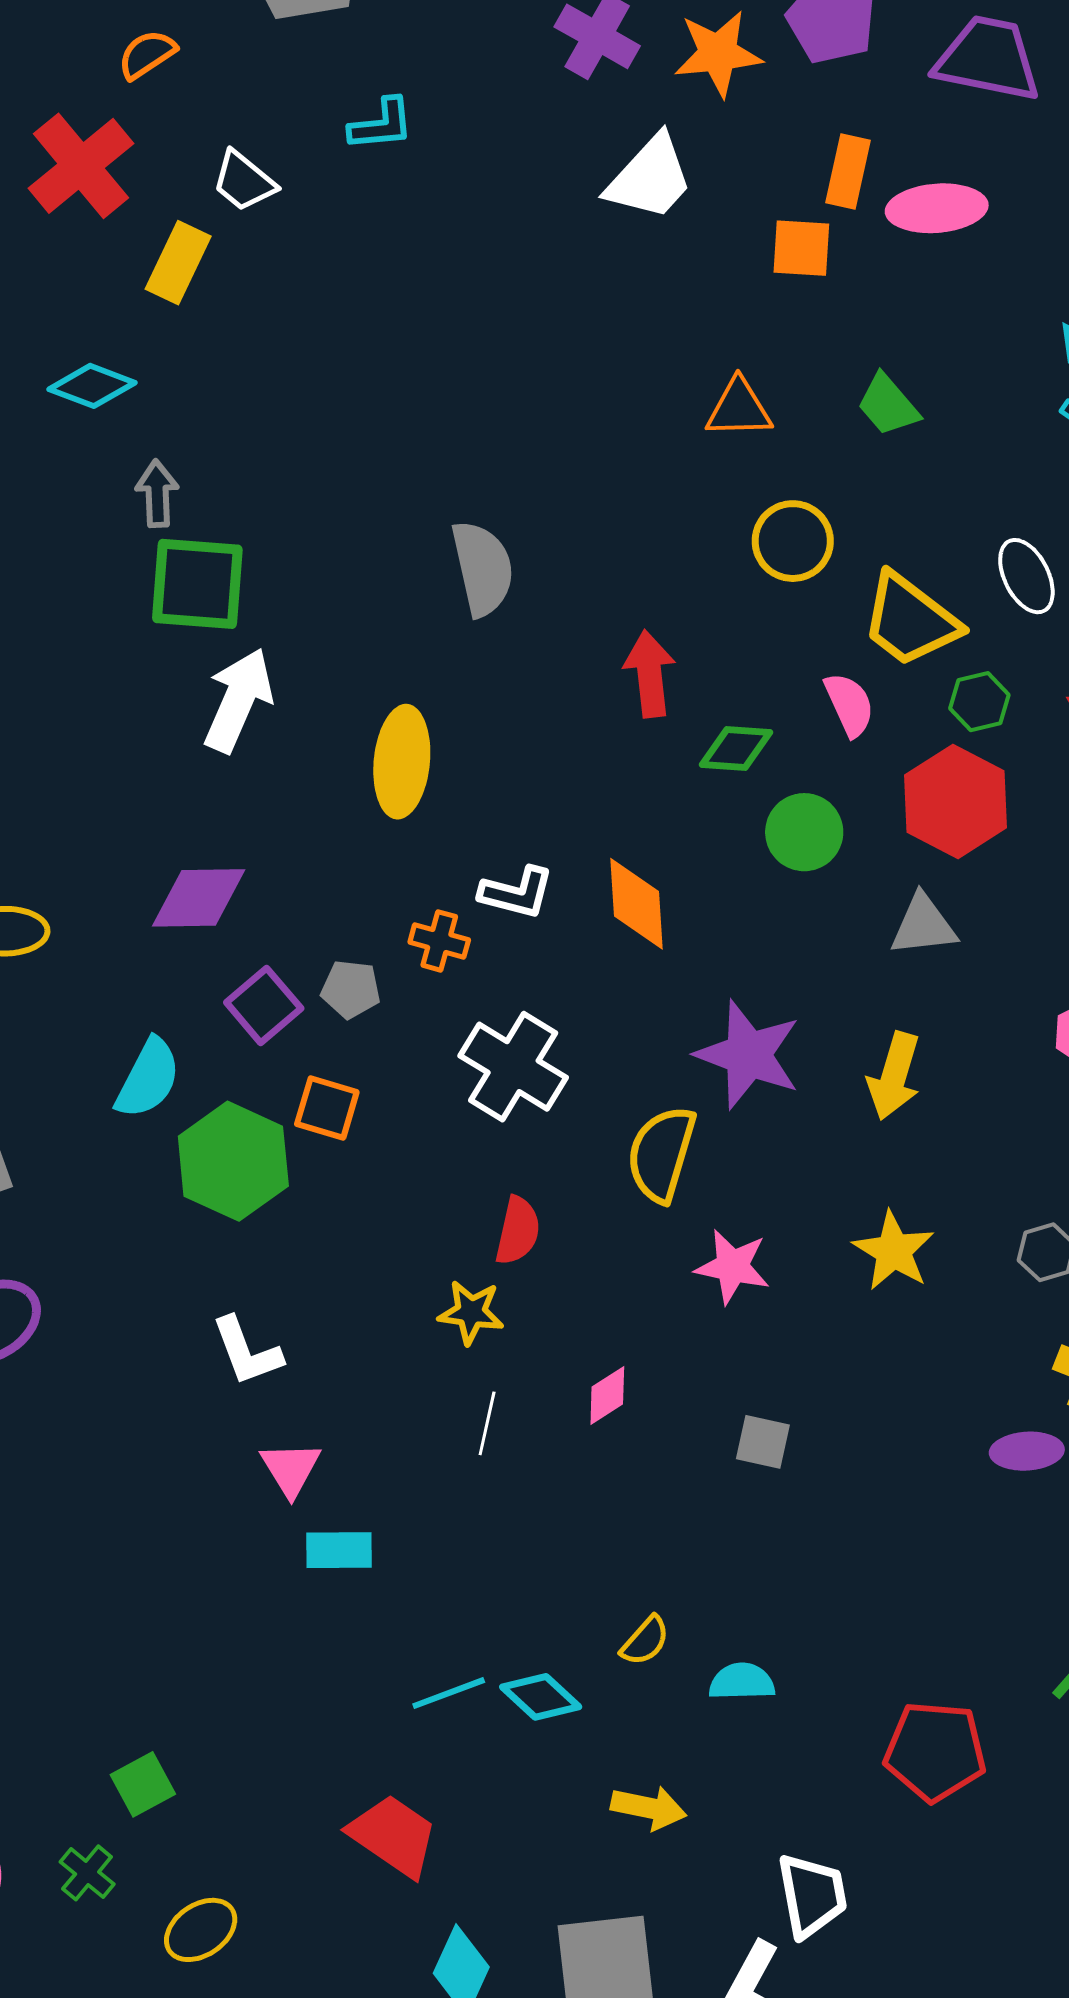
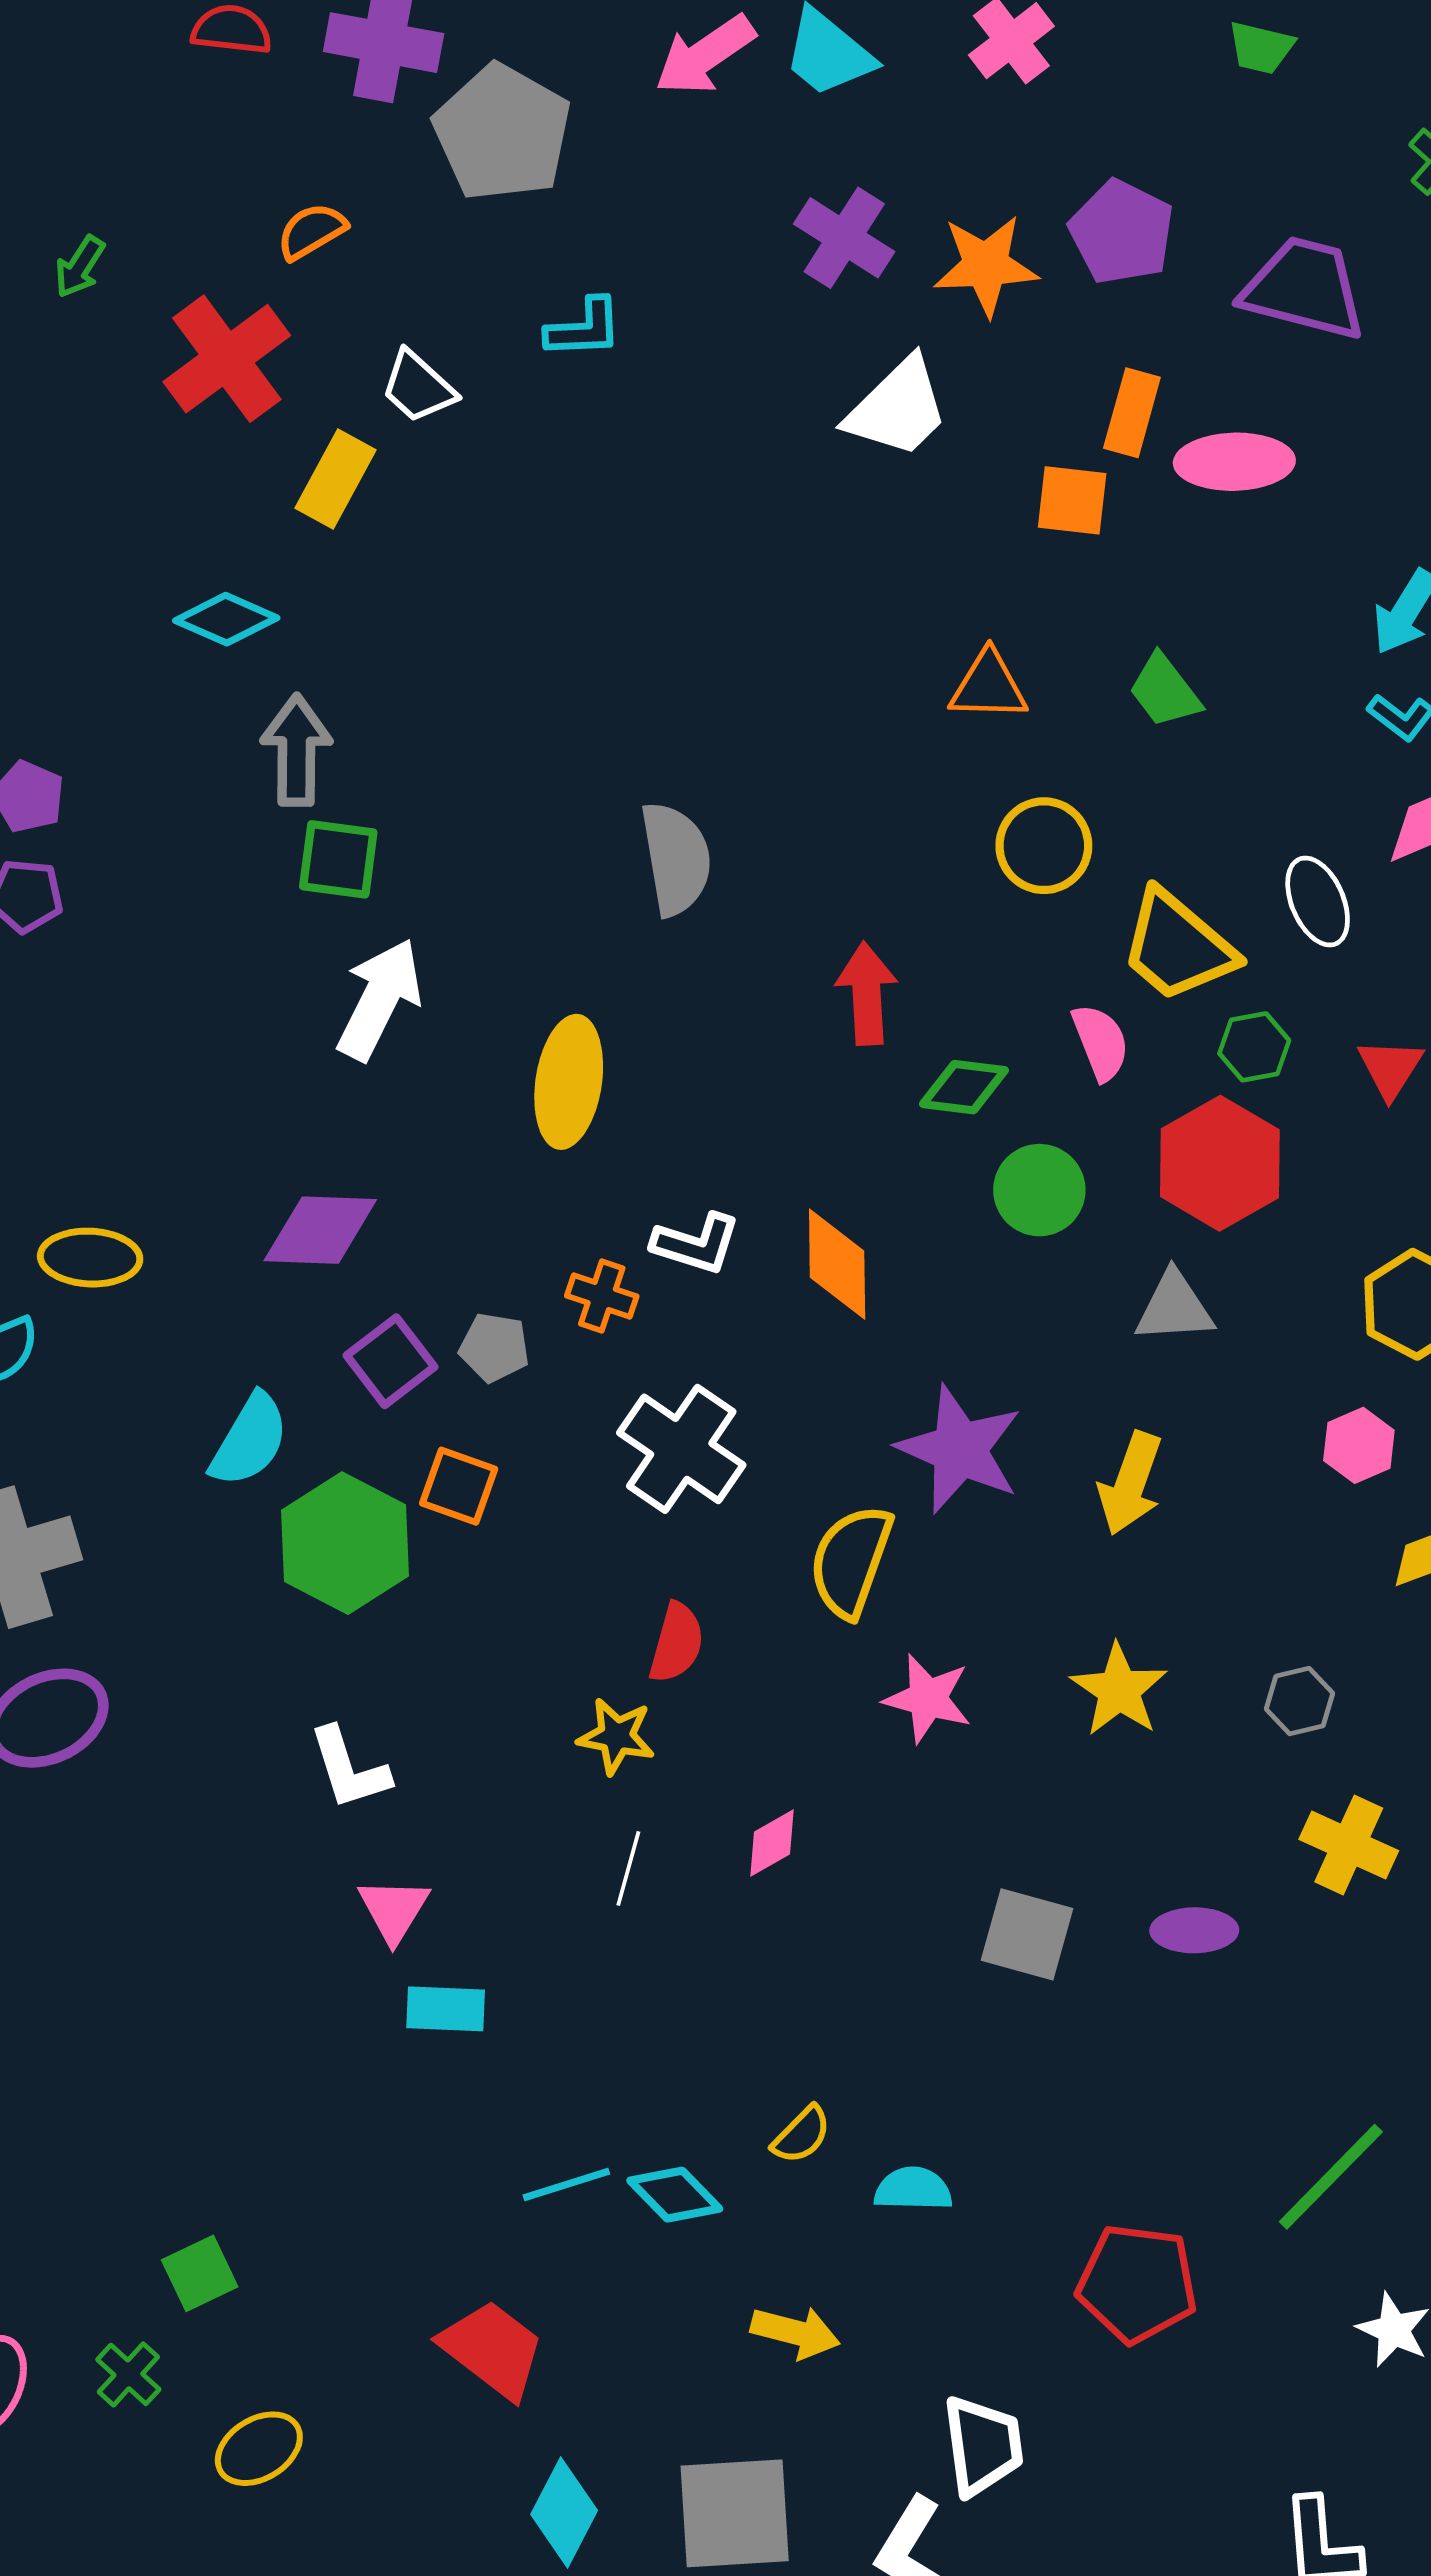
gray arrow: (157, 493) -> (296, 750), size x1.4
green square: (197, 584) -> (338, 859), size x0.7
gray square: (763, 1442) -> (1027, 1934), moved, size x1.4
purple ellipse: (1027, 1451) -> (1194, 1930), moved

